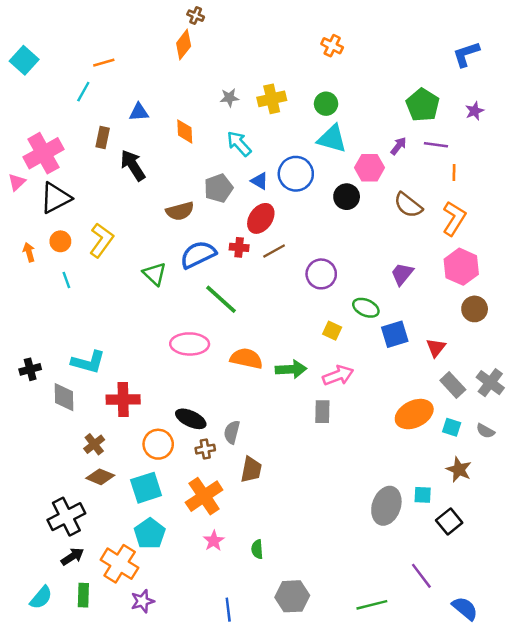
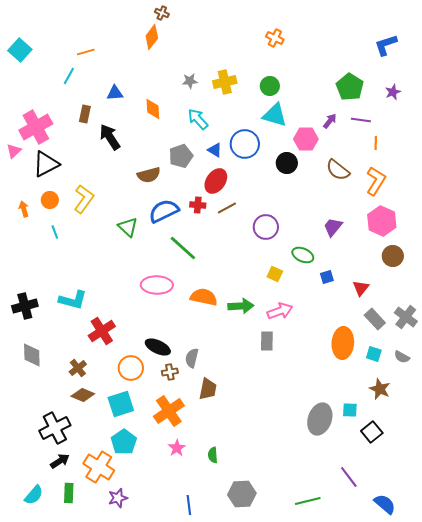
blue square: (395, 334) -> (327, 277), size x0.6
black cross: (30, 369) -> (25, 306), size x1.4
gray diamond: (64, 397) -> (32, 355), moved
red cross: (123, 400) -> (102, 331), turned -32
orange ellipse: (414, 414) -> (343, 343), turned -60

